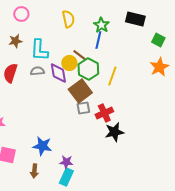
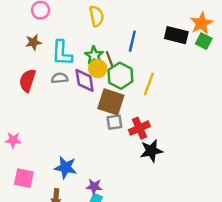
black rectangle: (135, 19) -> (176, 35), moved
green star: (101, 25) -> (94, 55), moved
brown line: (79, 55) -> (110, 59), turned 32
orange star: (159, 67) -> (201, 23), moved
brown square: (80, 91) -> (111, 102), turned -35

